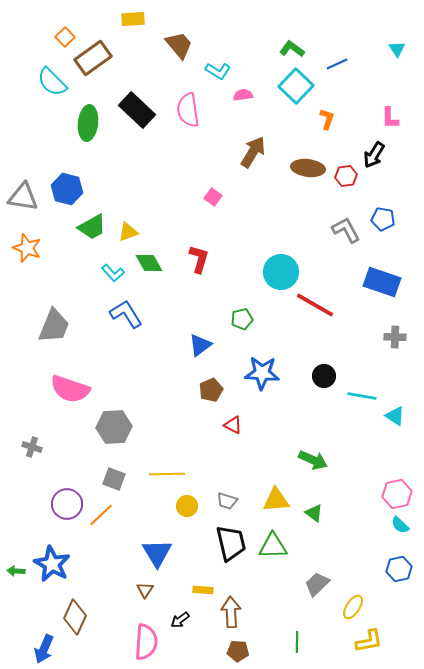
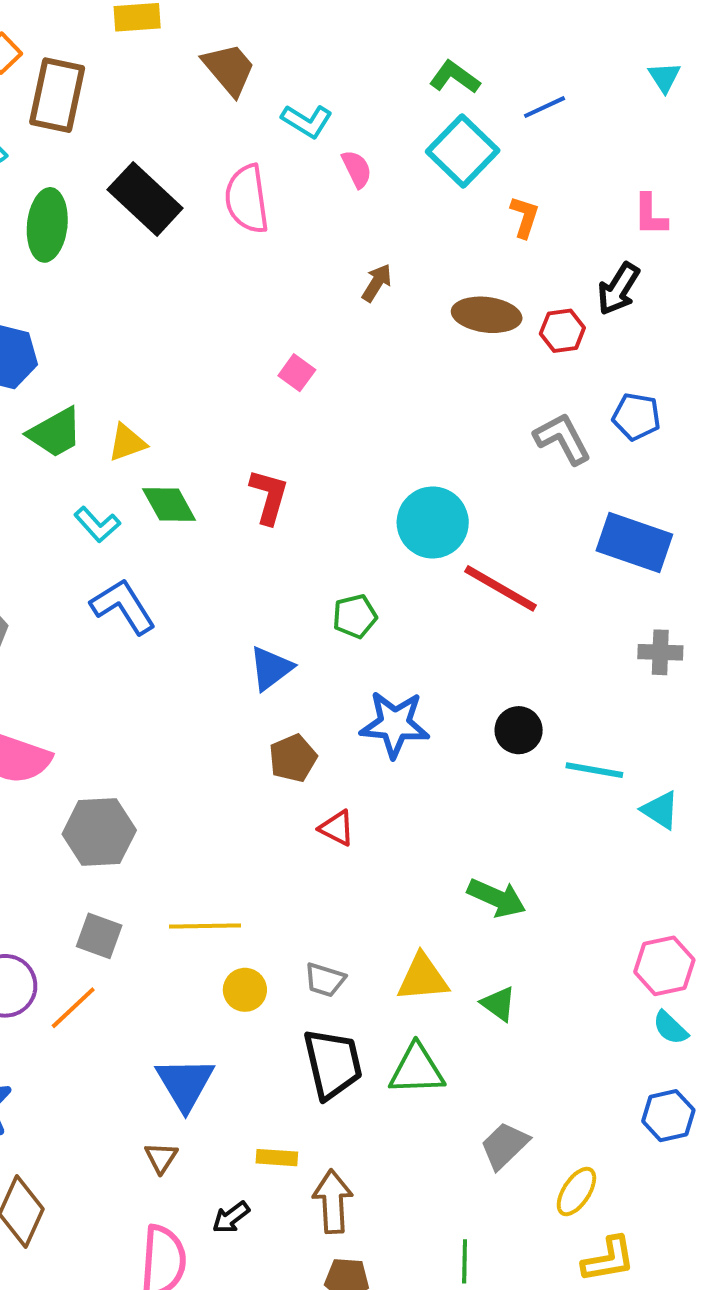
brown rectangle: (93, 58) -> (57, 95), turned -42
pink semicircle: (243, 95) -> (357, 169), turned 72
brown arrow: (253, 152) -> (377, 283), size x0.6

